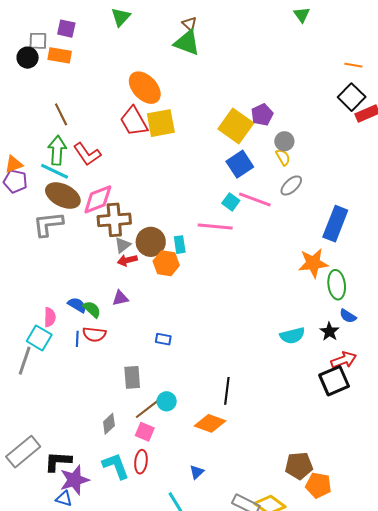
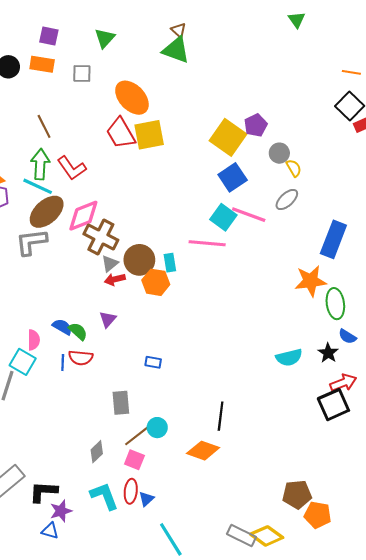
green triangle: (121, 17) -> (105, 38), moved
gray square: (38, 41) -> (82, 73), moved
yellow semicircle: (283, 157) -> (294, 168), moved
brown ellipse: (63, 196) -> (47, 212), turned -68
cyan square: (231, 202) -> (223, 217), size x1.4
brown cross: (114, 220) -> (101, 237), turned 32
purple triangle: (120, 298) -> (108, 319), turned -36
blue triangle: (197, 472) -> (146, 499), moved
purple star: (74, 480) -> (61, 511), size x0.7

